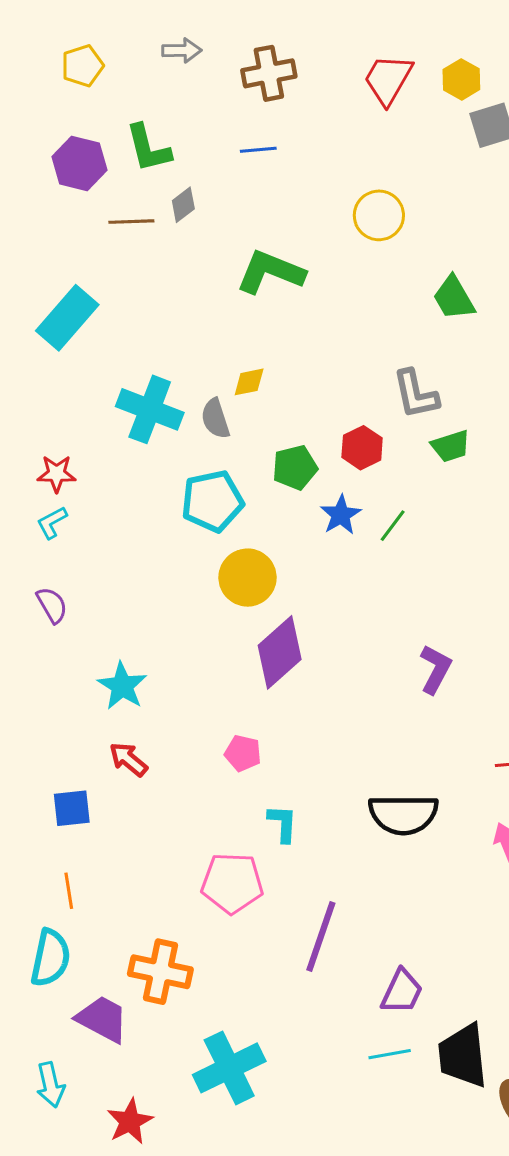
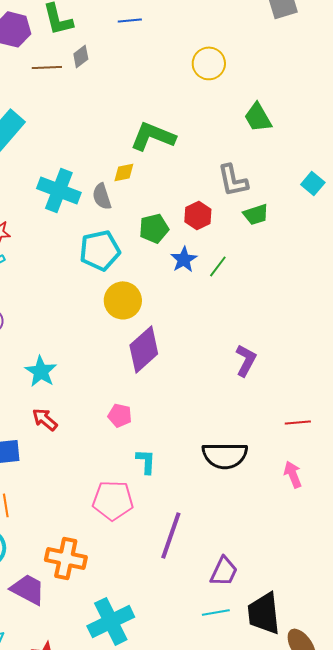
green L-shape: (270, 272) -> (153, 136), moved

